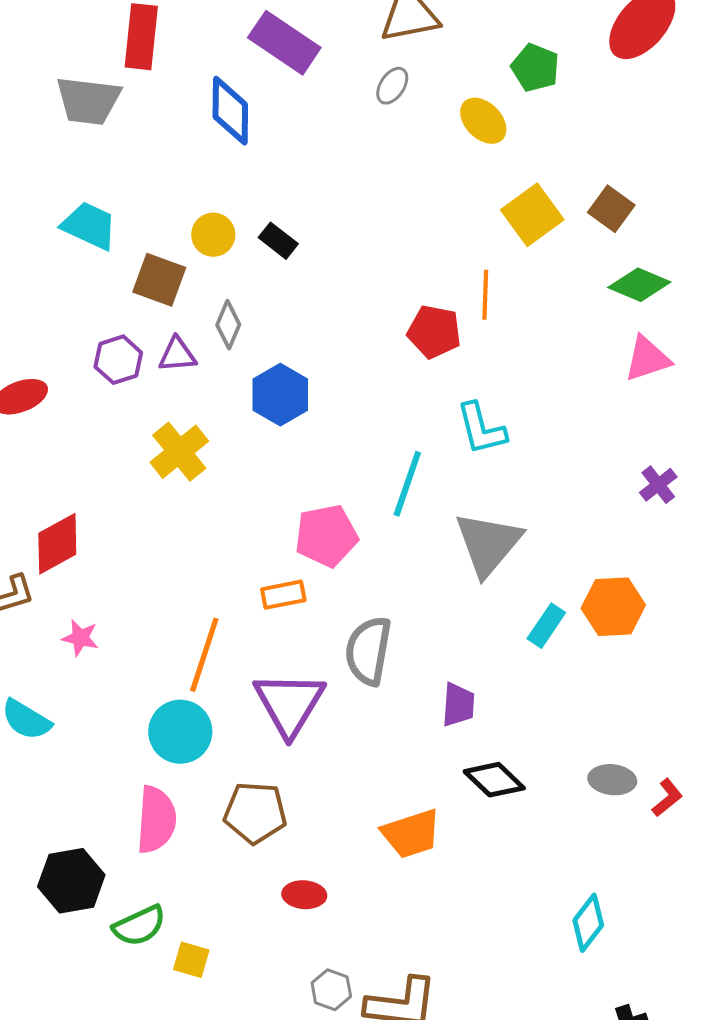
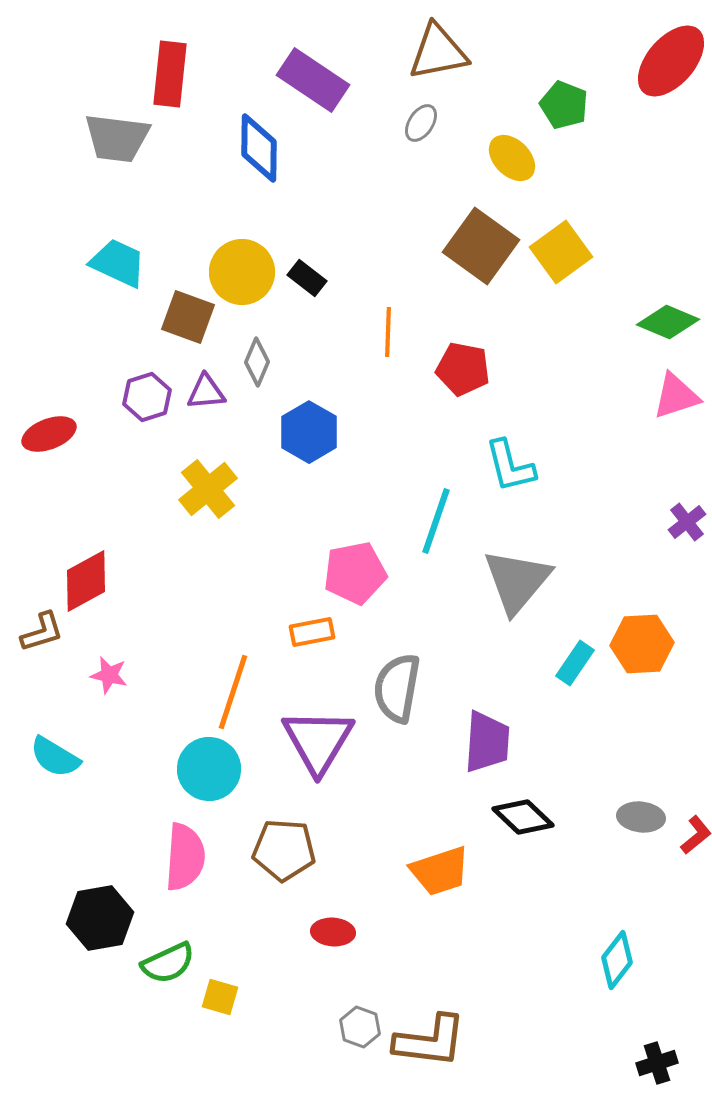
brown square: (611, 209) -> (481, 246), moved, size x1.6
yellow circle: (213, 235) -> (242, 272), size x1.5
orange line: (485, 295) -> (388, 332), moved
purple trapezoid: (458, 705) -> (487, 742), size x1.4

